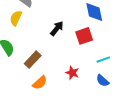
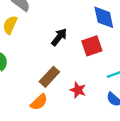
brown rectangle: (33, 60) -> (49, 77), moved

